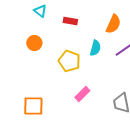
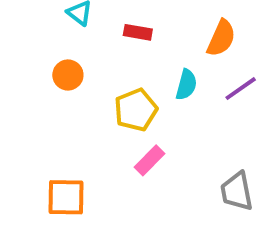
yellow pentagon: (69, 61) -> (136, 110), turned 30
pink rectangle: (82, 94) -> (149, 160), moved

